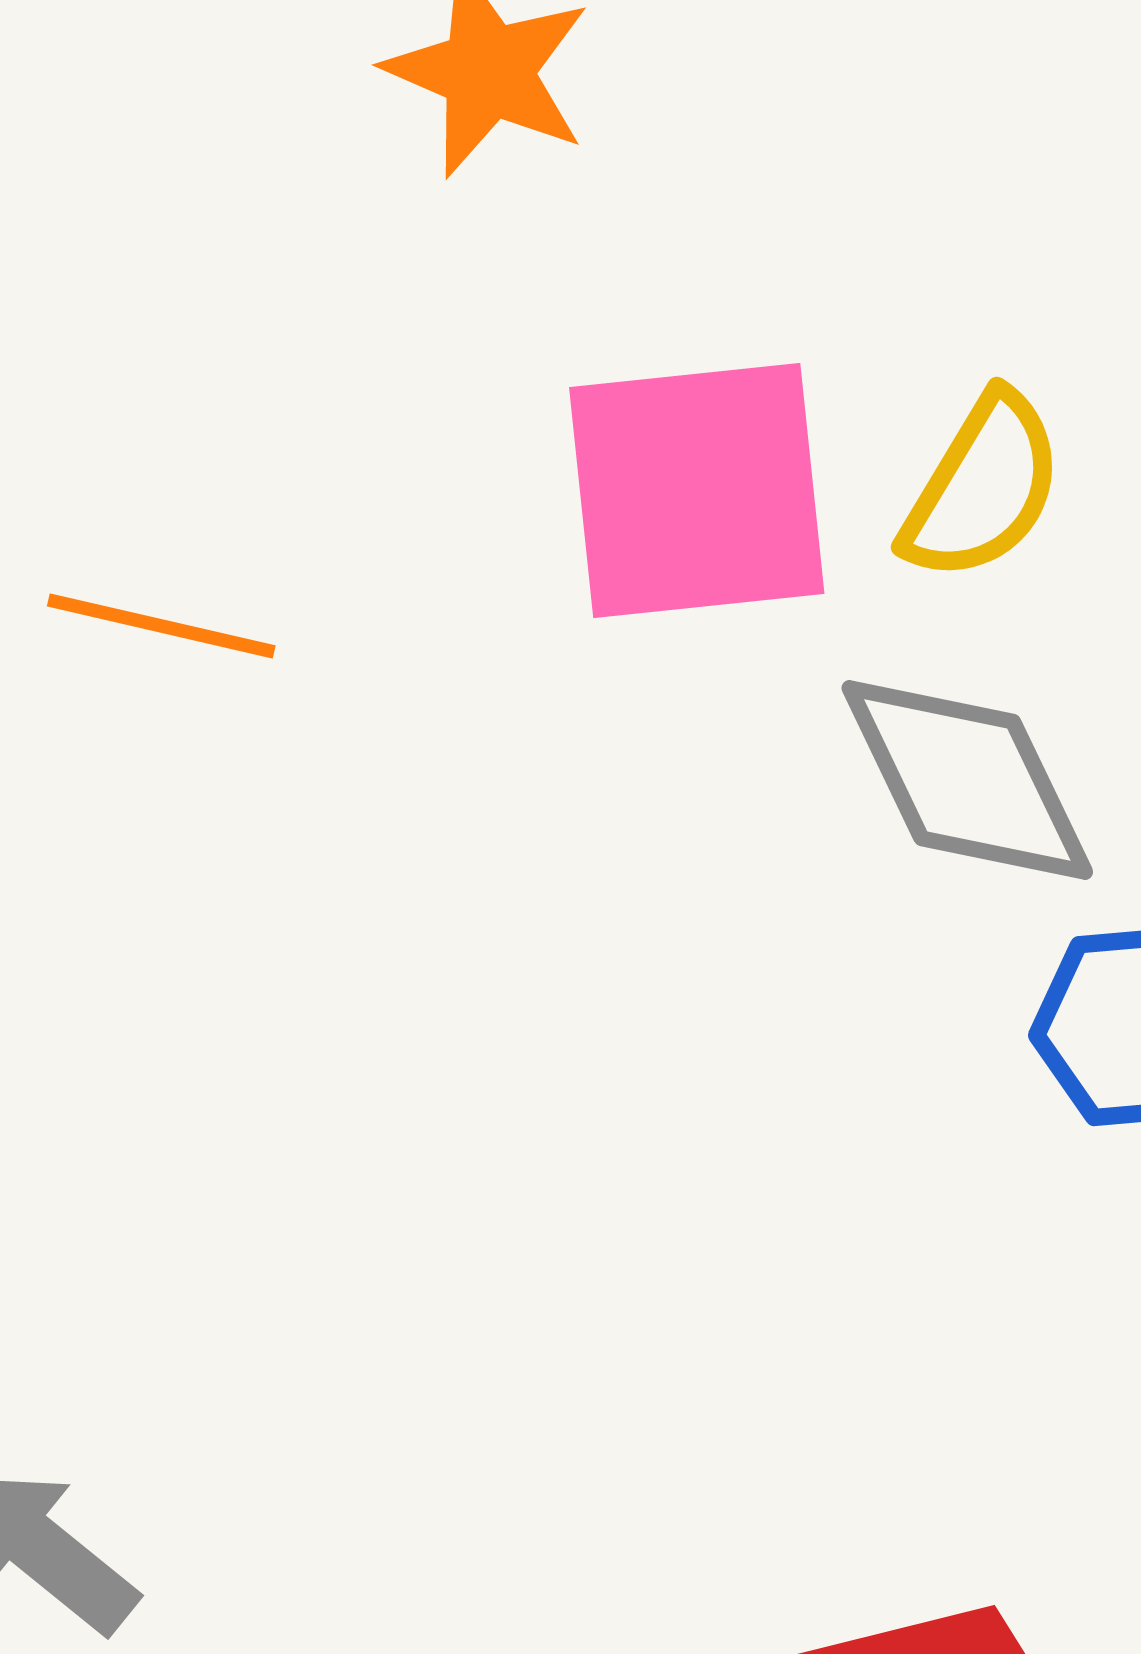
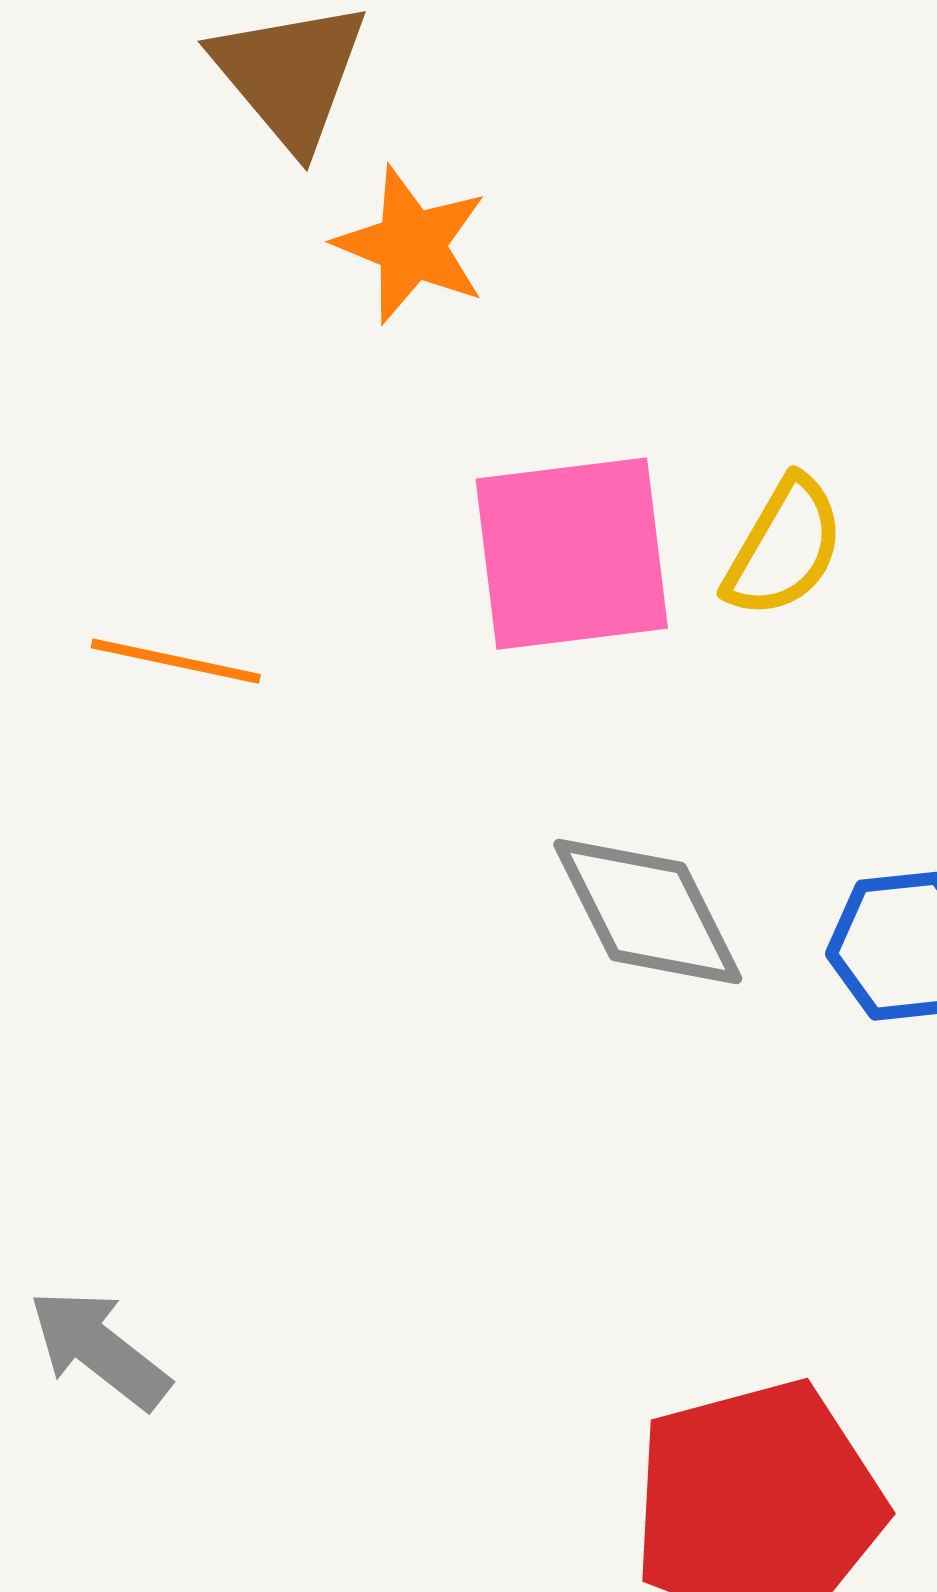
gray diamond: (967, 780) -> (648, 912), moved

